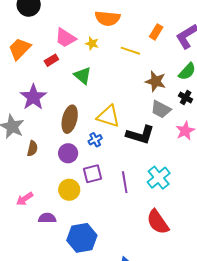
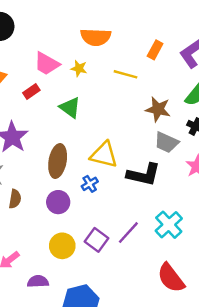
purple square: (93, 174) -> (96, 240), moved, turned -36
purple line: (125, 182) -> (128, 233), turned 55

